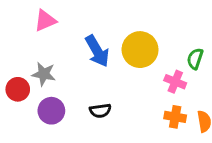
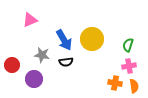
gray star: (44, 74) -> (42, 55), moved
pink cross: (175, 82) -> (129, 66), moved, turned -32
black semicircle: (100, 111) -> (66, 62), moved

